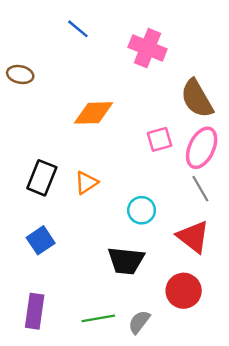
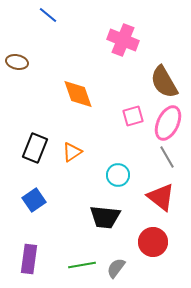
blue line: (78, 29) -> (48, 15), moved
orange diamond: (93, 113) -> (78, 94), turned 72

